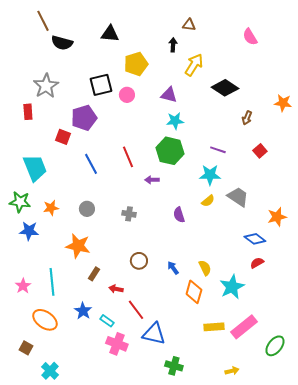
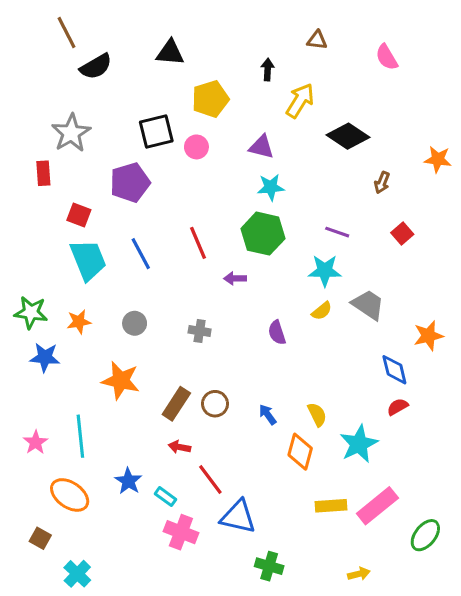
brown triangle: (189, 25) -> (317, 40), moved
black semicircle: (62, 43) -> (96, 67), turned -45
red square: (63, 137) -> (79, 215), moved
cyan trapezoid: (35, 168) -> (88, 260), moved
blue diamond: (255, 239) -> (394, 370), turned 40
brown rectangle: (94, 274) -> (176, 404), moved, size x1.5

